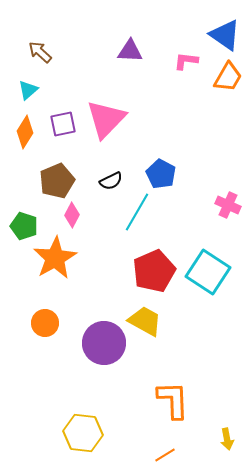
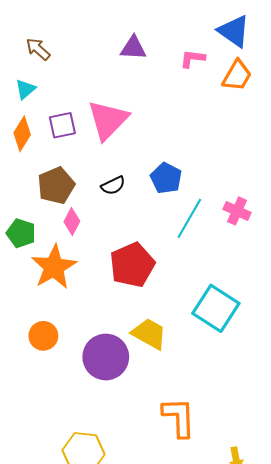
cyan line: (137, 212) -> (189, 218), moved
red pentagon: (154, 271) -> (132, 265), moved
cyan square: (208, 272) -> (216, 308), moved

